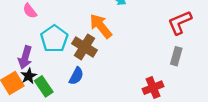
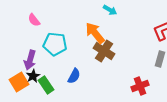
cyan pentagon: (54, 39) -> (55, 44), turned -30
brown cross: (84, 47) -> (104, 51), moved

